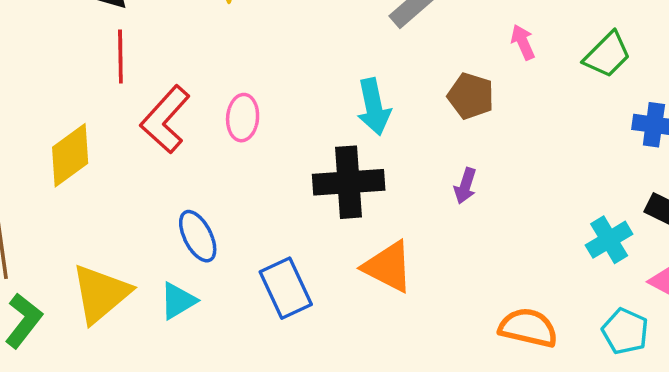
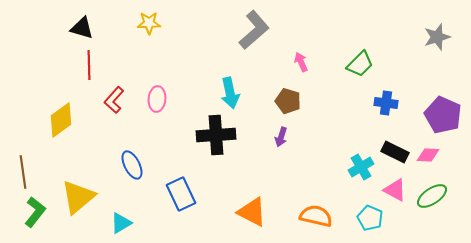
pink arrow: (523, 42) -> (301, 62), moved
brown pentagon: (471, 96) -> (288, 101), moved
red L-shape: (165, 119) -> (114, 100), size x0.7
orange triangle: (388, 267) -> (252, 212), moved
cyan triangle: (178, 301) -> (121, 223), moved

